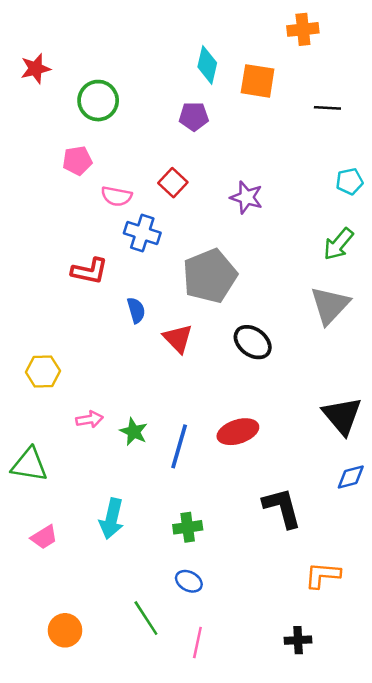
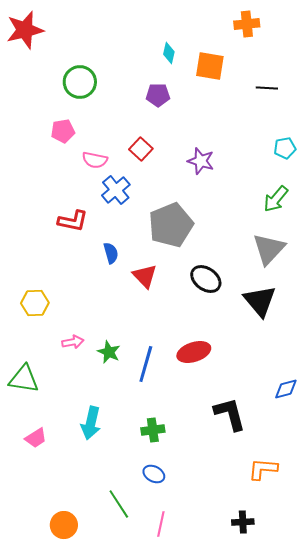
cyan diamond: (207, 65) -> (169, 53), size x0.7
red star: (36, 69) -> (25, 30), moved, size x1.5
blue cross: (142, 233) -> (116, 190), turned 32
black triangle: (342, 416) -> (260, 301), moved
orange circle: (65, 630) -> (64, 525), moved

